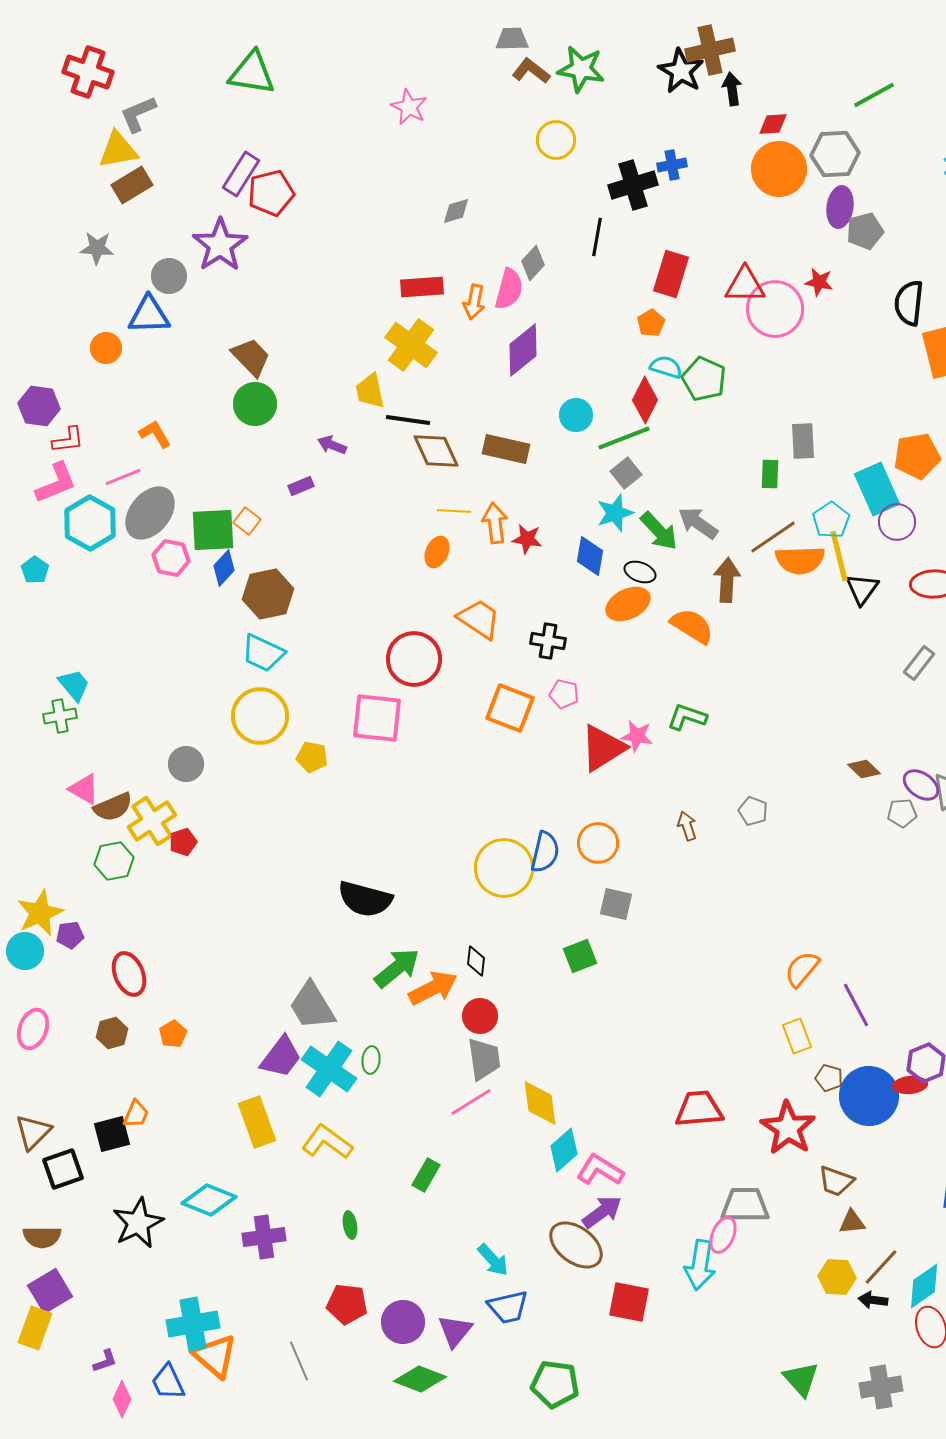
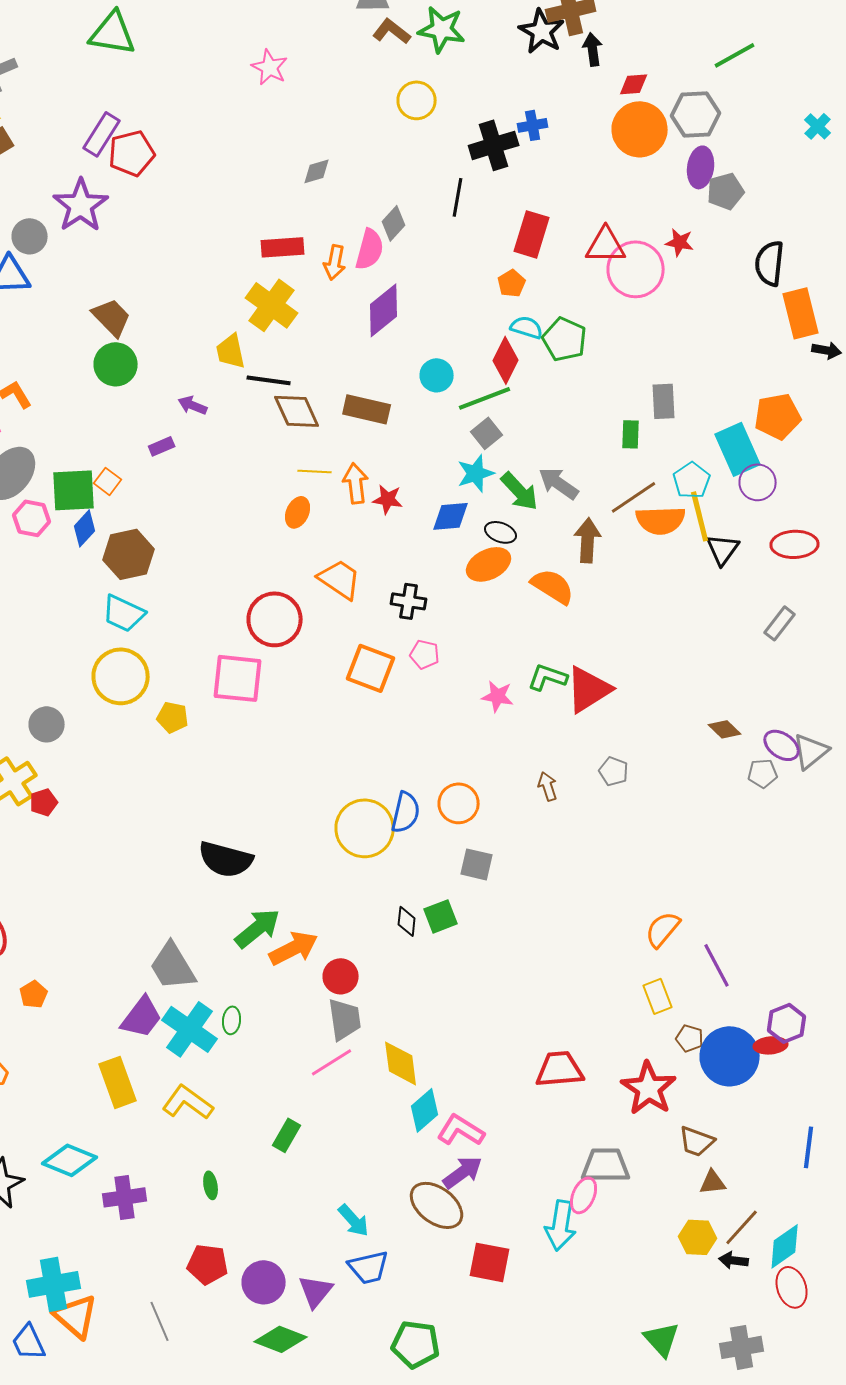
blue diamond: (590, 556) -> (451, 516), turned 75
red triangle: (603, 748) -> (589, 689), moved
black diamond: (476, 961) -> (407, 921), moved

